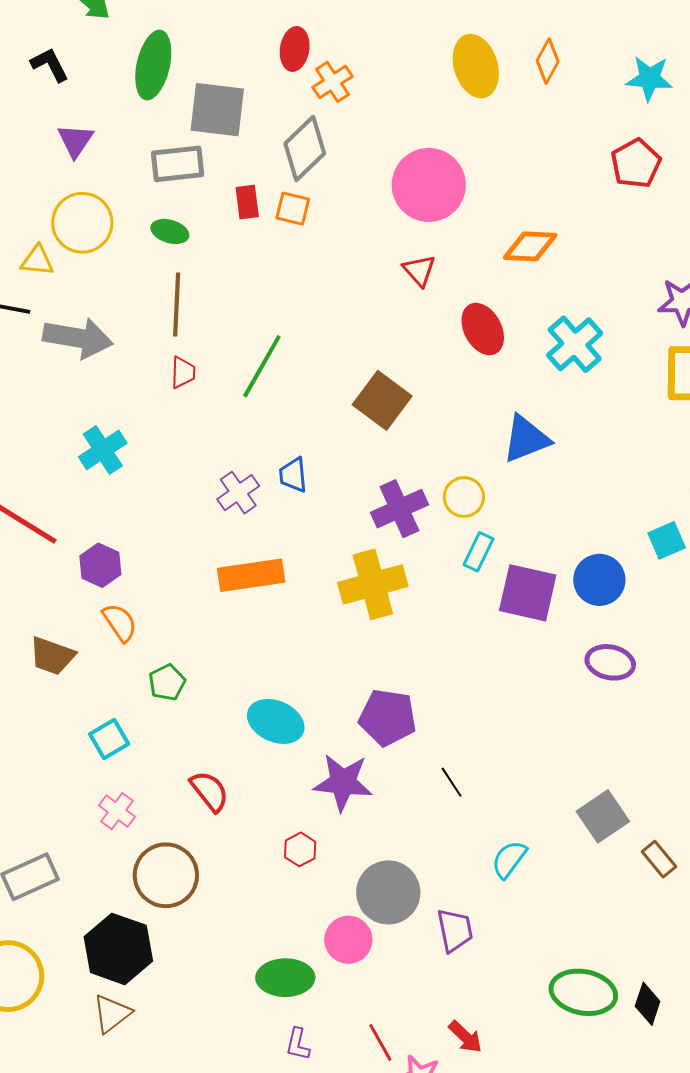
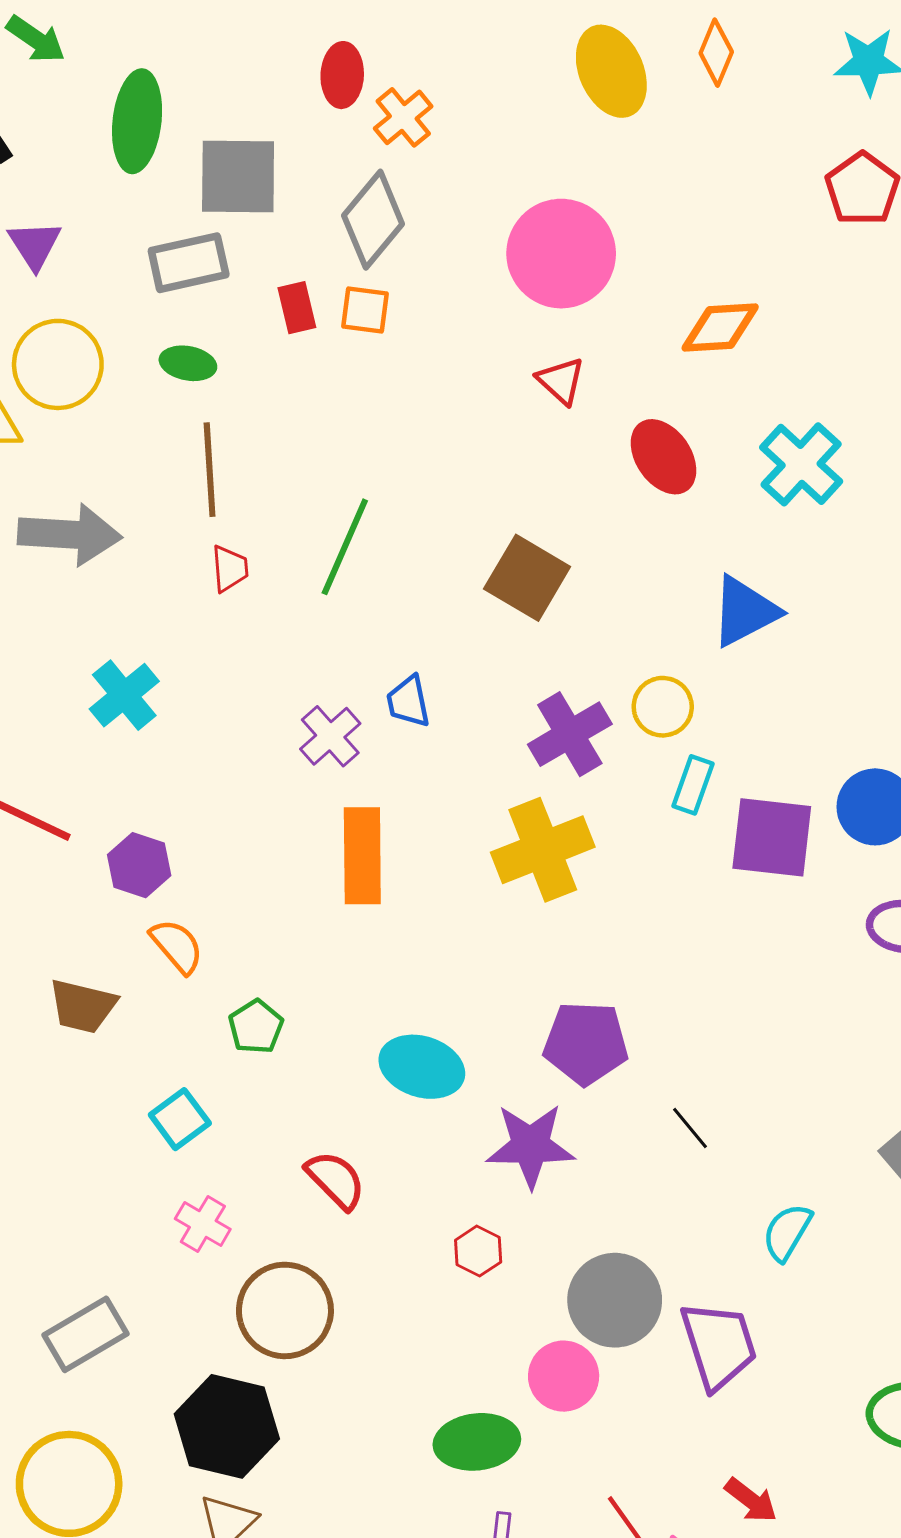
orange rectangle: (251, 575) -> (362, 856), turned -76
purple trapezoid: (455, 930) -> (719, 1345), size x1.4

